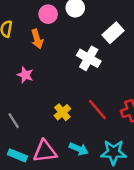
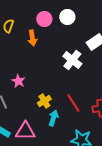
pink star: (25, 75) -> (18, 81), moved
cyan arrow: (79, 149) -> (53, 118), moved, turned -105

